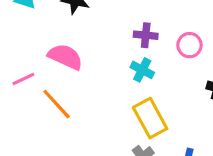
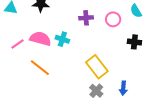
cyan cross: (142, 70) -> (62, 39), moved
pink line: (23, 79) -> (17, 44), moved

